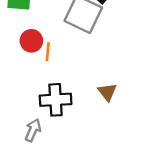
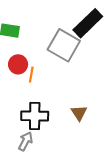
gray arrow: (33, 130) -> (25, 141), moved

